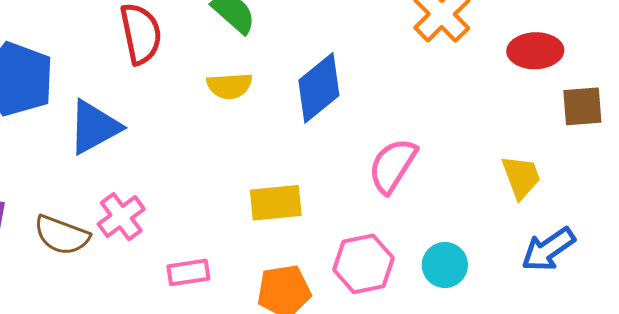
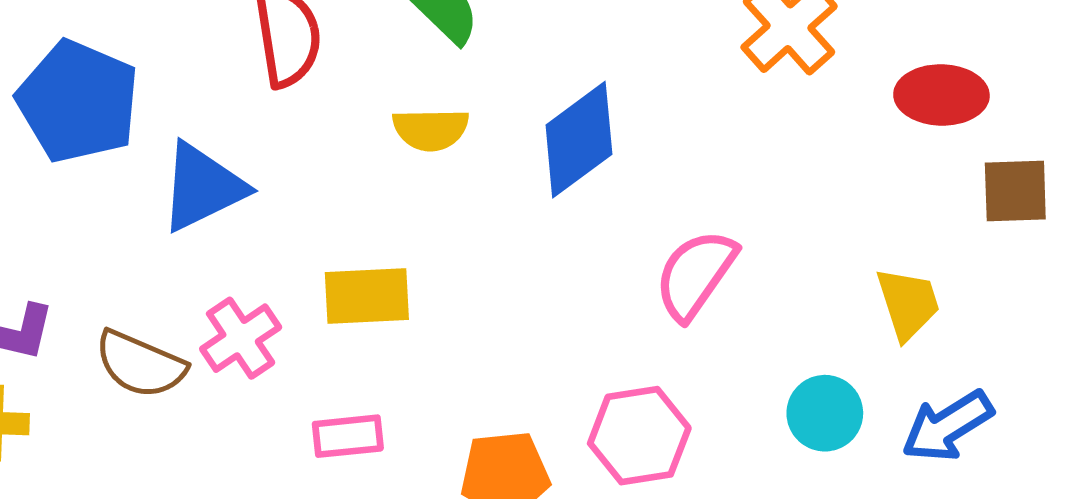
yellow rectangle: (276, 203) -> (367, 296), moved
cyan circle: (445, 265) -> (825, 413), moved

